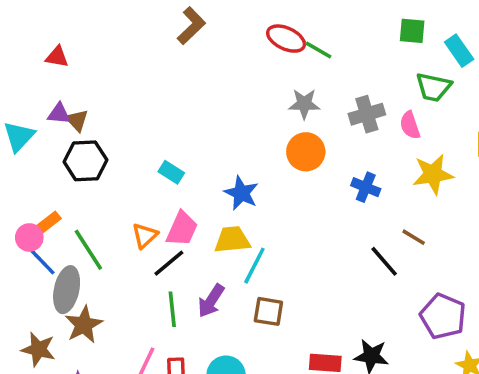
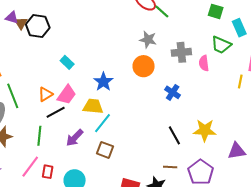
black hexagon: (85, 161) -> (38, 26), moved
yellow star: (433, 174) -> (205, 130), moved
brown line: (414, 237) -> (170, 167), moved, turned -40
green line: (172, 309) -> (39, 136), moved

